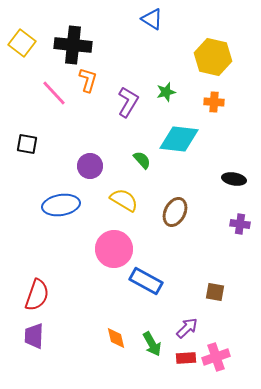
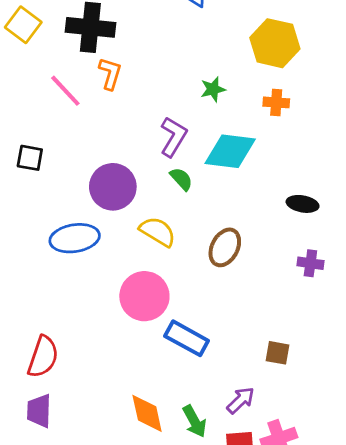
purple L-shape: (128, 102) -> (173, 137), moved
purple circle: (90, 166) -> (113, 187), size x1.4
orange diamond: (116, 338) -> (147, 413), size x1.4

